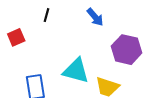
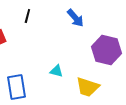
cyan triangle: (76, 71) -> (56, 71), size x0.5

